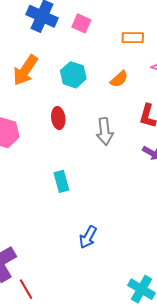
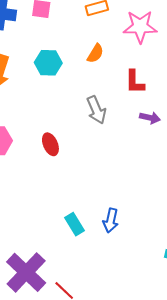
red ellipse: (58, 118) -> (50, 144), moved
cyan rectangle: (61, 181) -> (74, 224), moved

